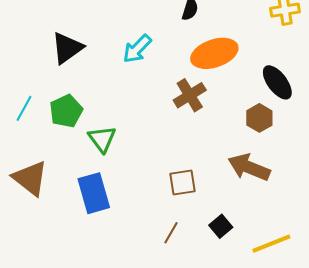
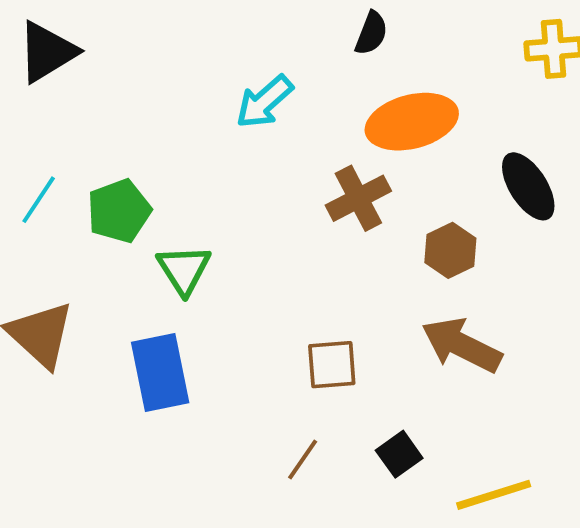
black triangle: (67, 48) -> (47, 52), moved
brown hexagon: (259, 118) -> (450, 250), moved

